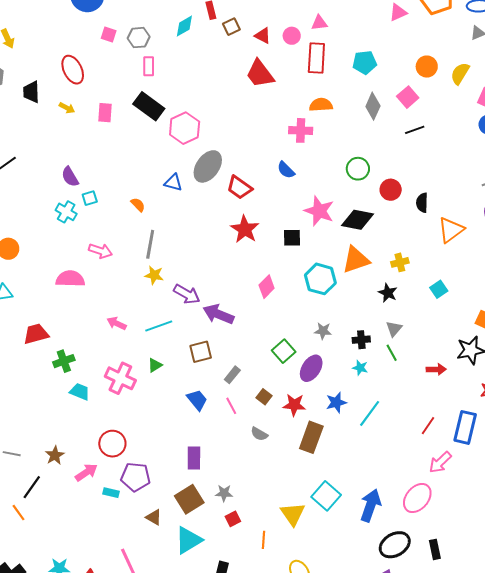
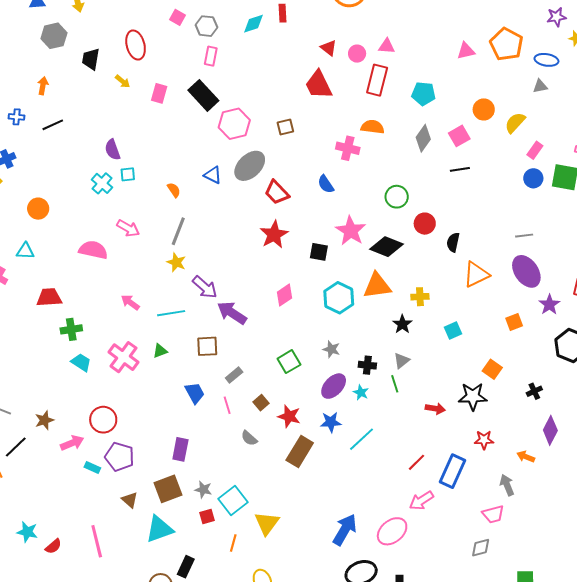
brown square: (231, 27) -> (285, 127), moved
purple ellipse: (311, 368) -> (334, 386), moved
cyan square: (326, 496) -> (233, 500), moved

